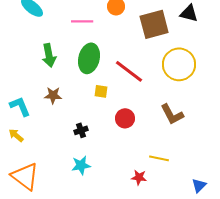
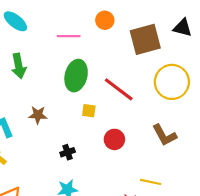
green arrow: (49, 55) -> (19, 66), moved

